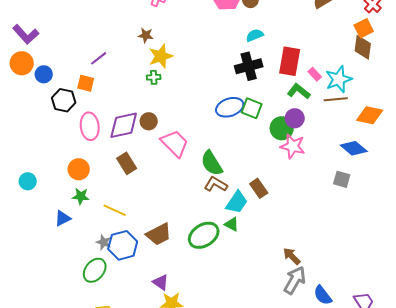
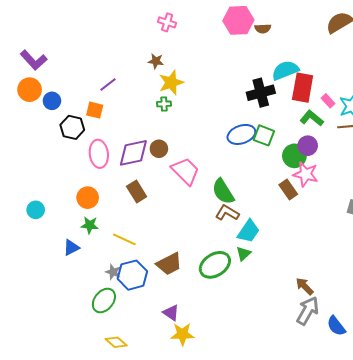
cyan semicircle: (255, 35) -> (285, 70), moved, size x1.5
brown rectangle: (259, 188) -> (288, 189), moved
green triangle: (232, 224) -> (243, 254), turned 49

